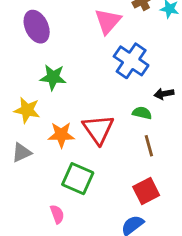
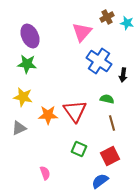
green star: (53, 77) -> (27, 64), moved
black arrow: (164, 94) -> (123, 75), moved, turned -72
green square: (78, 179) -> (79, 149), moved, size x0.7

